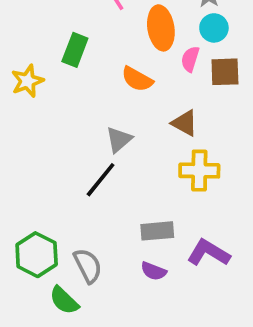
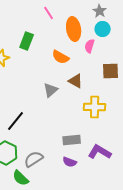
brown square: (225, 72) -> (111, 71), moved
brown triangle: (185, 123) -> (76, 81), moved
black line: (101, 180) -> (16, 121), moved
gray semicircle: (88, 266) -> (34, 159), turned -96

